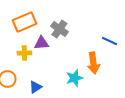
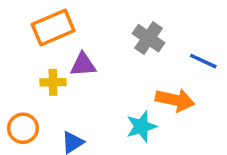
gray cross: (59, 29) -> (148, 38), moved
orange arrow: (93, 63) -> (175, 100), turned -70

